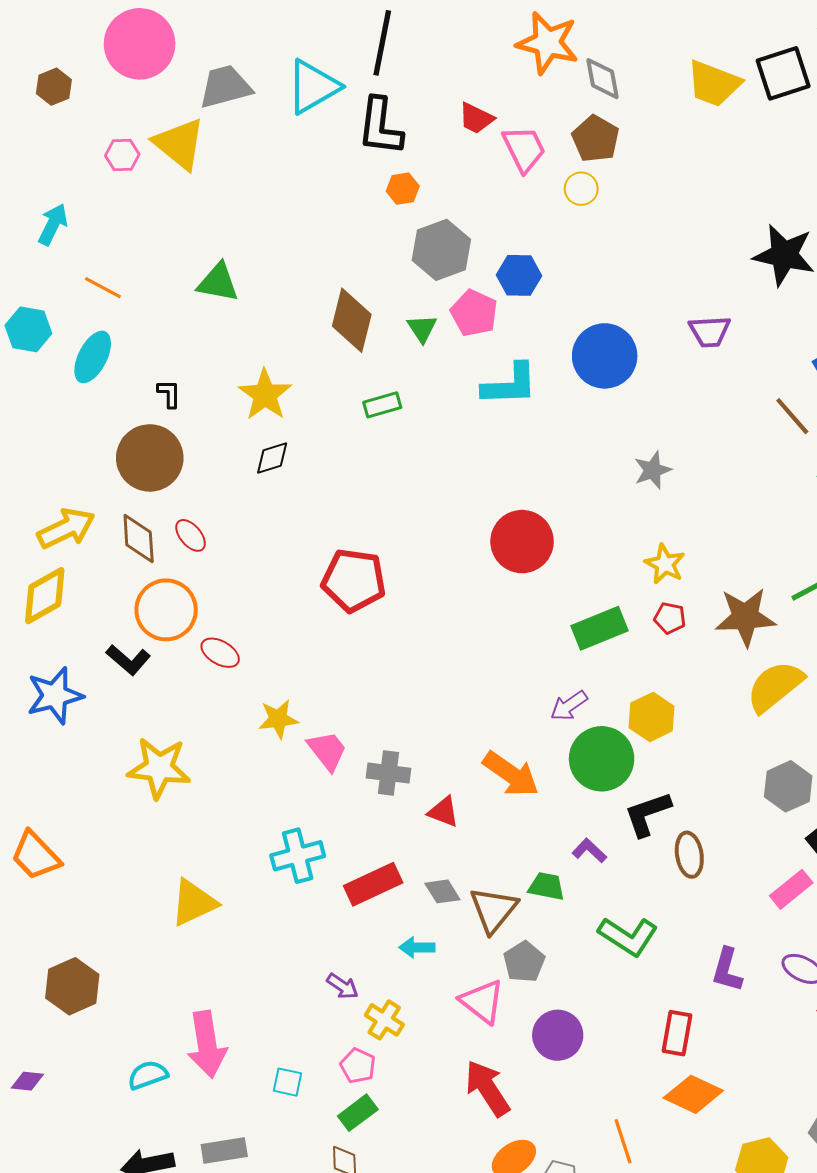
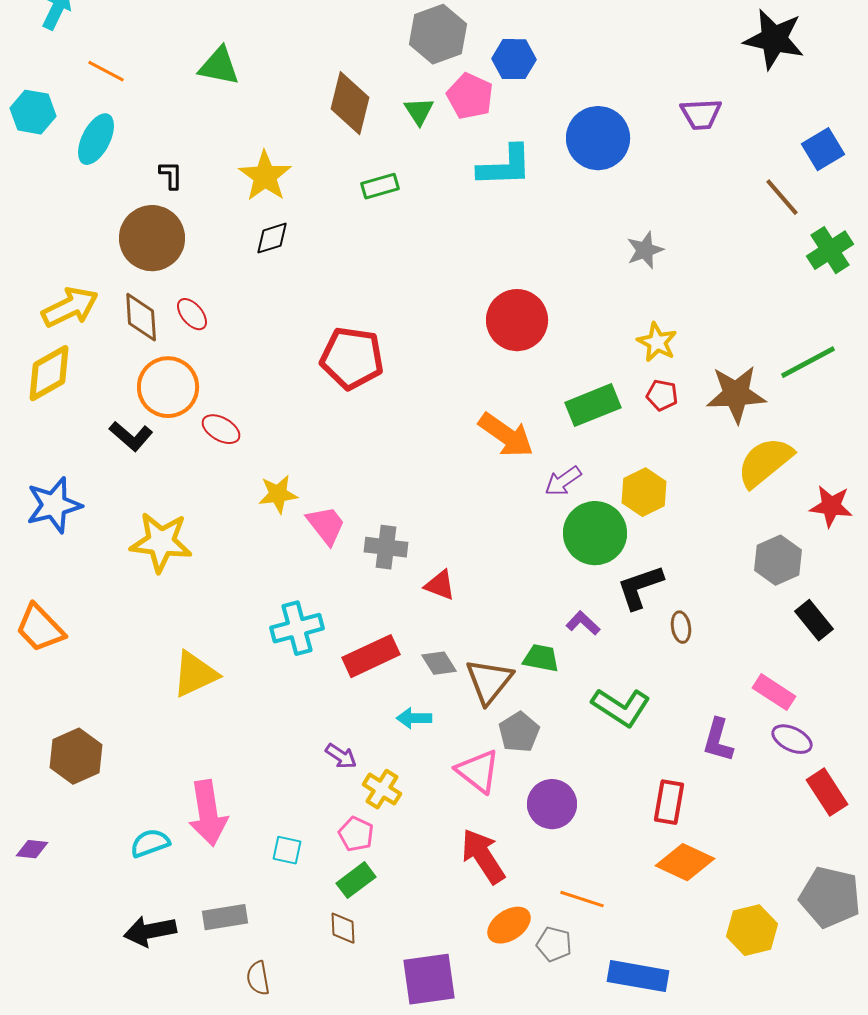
blue star: (55, 696) -> (54, 505), moved
orange arrow: (511, 774) -> (506, 435), moved
brown ellipse: (689, 855) -> (681, 627), size x0.7
pink rectangle: (791, 889) -> (774, 692), moved, turned 72
orange line: (623, 1141) -> (582, 899), moved, turned -54

